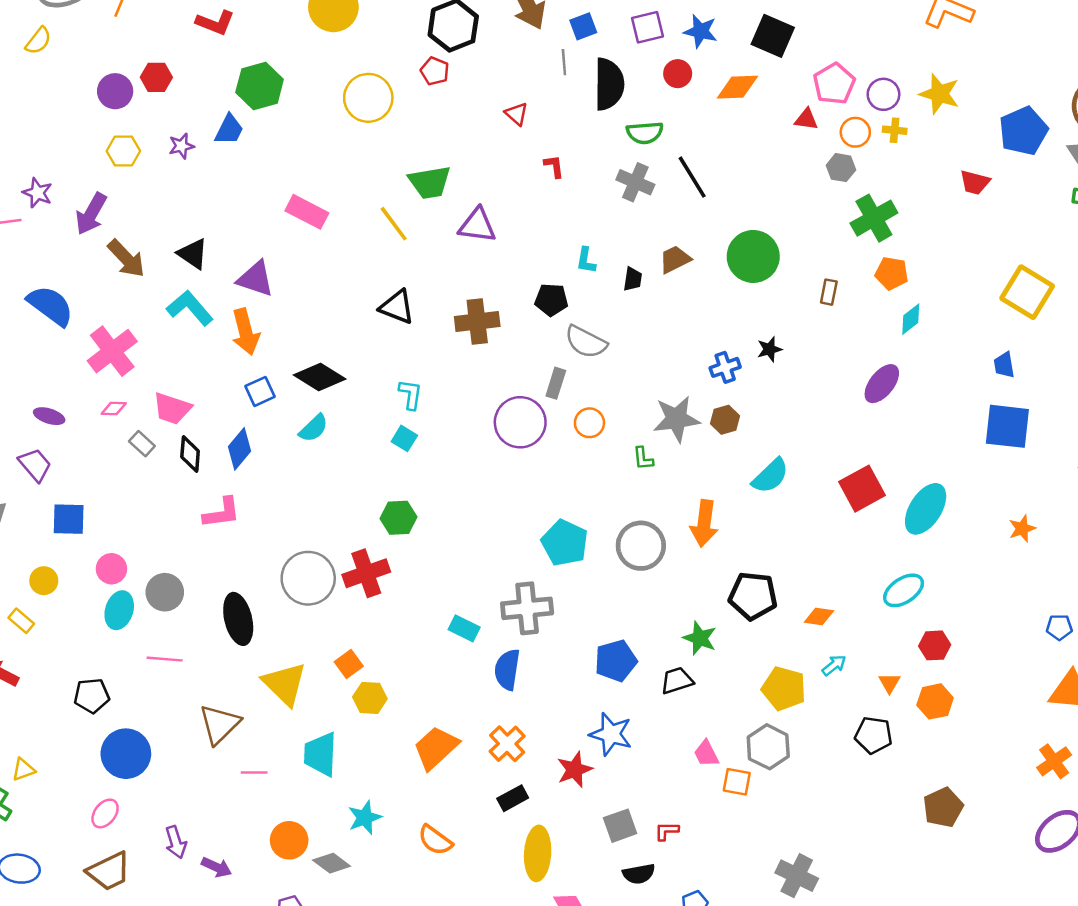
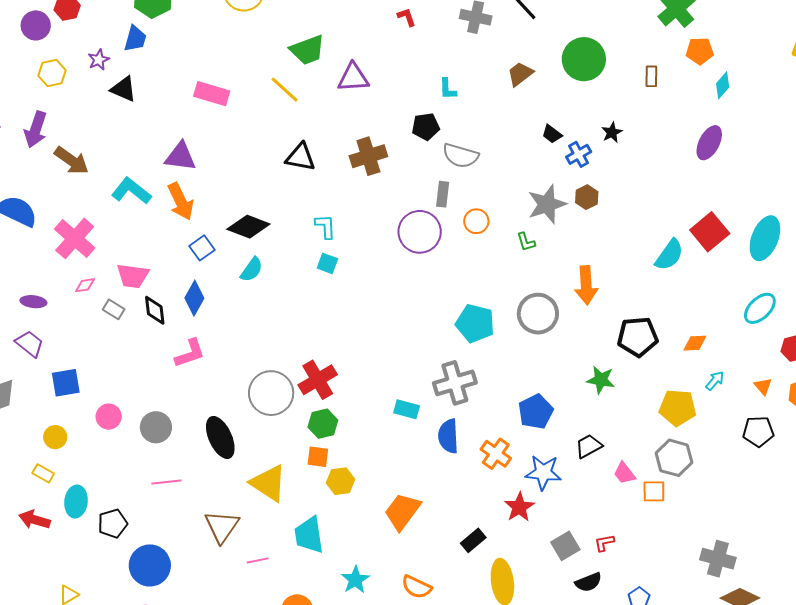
black triangle: (193, 254) -> (124, 89), moved
black trapezoid: (633, 279) -> (552, 134), moved, turned 130
cyan semicircle: (770, 476) -> (669, 255), moved
green hexagon: (399, 518) -> (323, 424), moved
cyan ellipse: (119, 610) -> (76, 502), moved
orange square: (349, 664) -> (318, 457), turned -35
black trapezoid: (677, 681) -> (589, 446), moved
orange cross: (507, 744) -> (496, 454), moved

